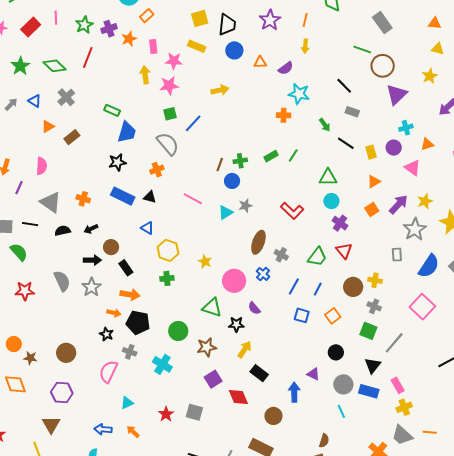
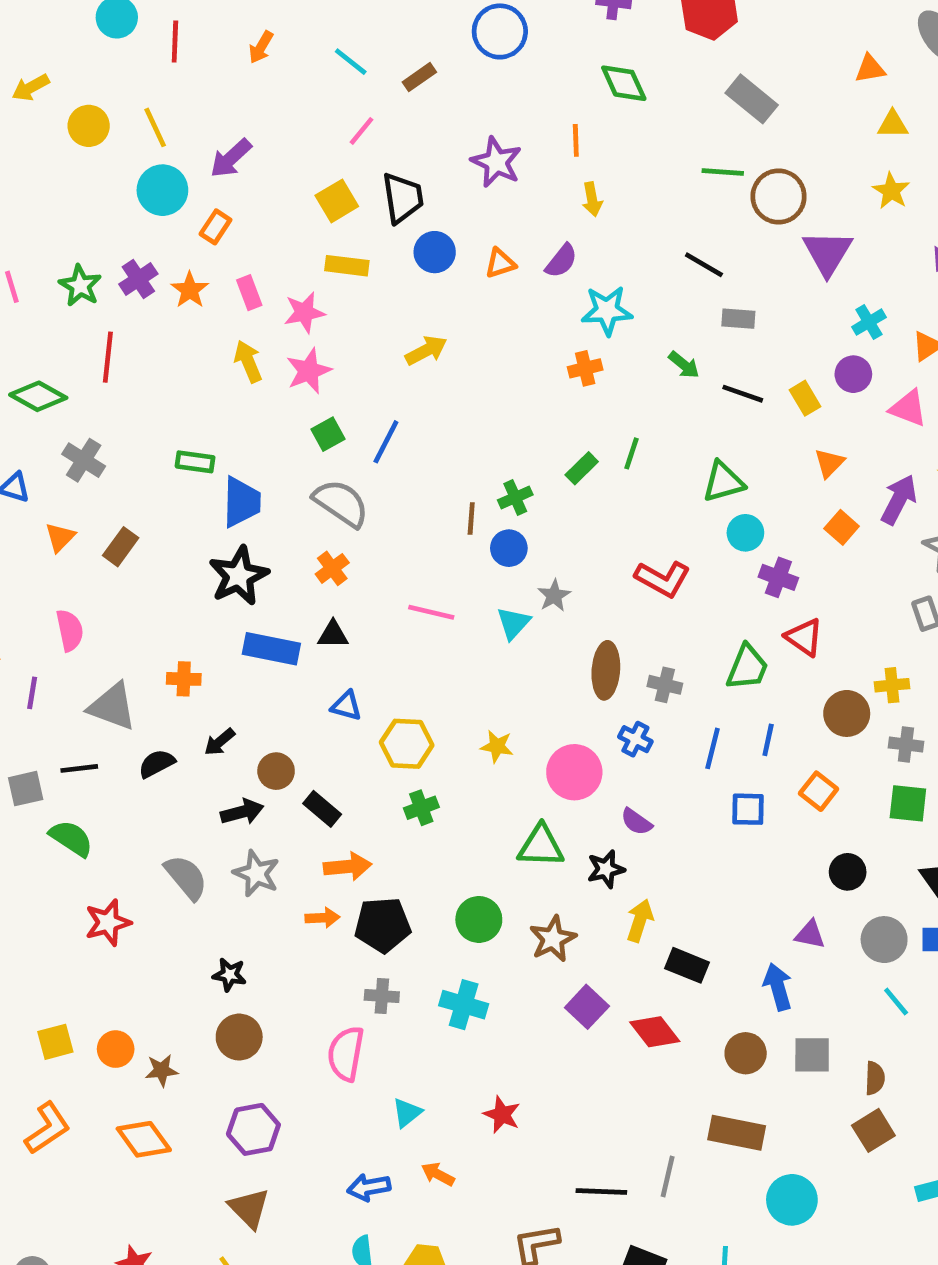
black star: (117, 162) -> (239, 576), size x1.4
black star: (106, 334) -> (229, 975), moved
gray square: (194, 412) -> (812, 1055), moved

